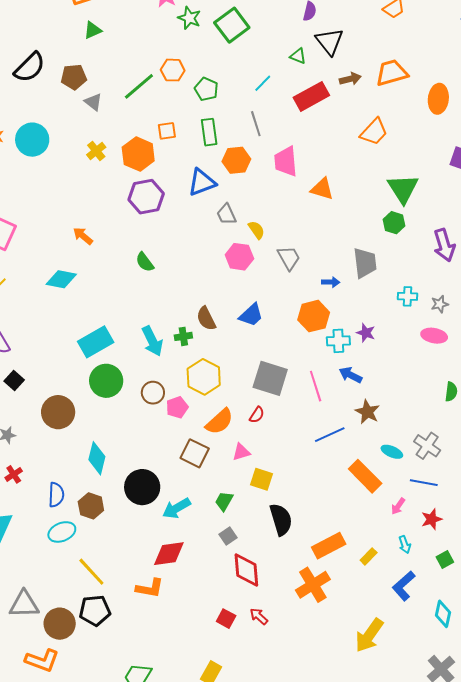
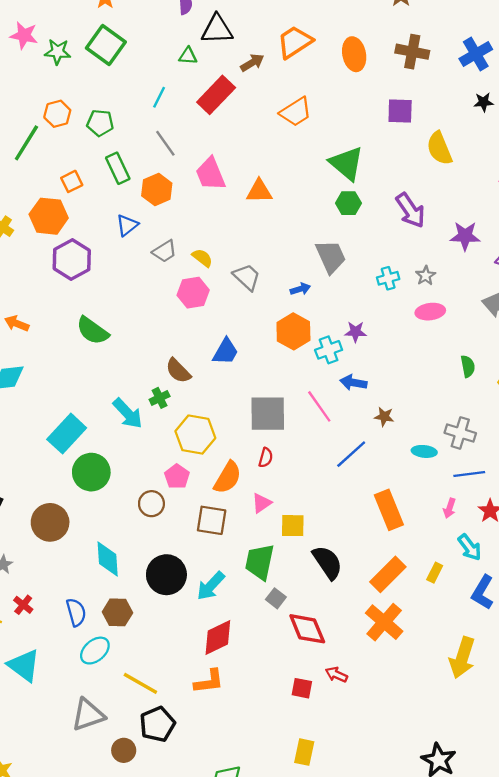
black triangle: (329, 41) -> (217, 29), turned -36
orange trapezoid: (374, 132) -> (296, 112), turned 32
blue triangle: (202, 182) -> (127, 225), size x0.7
gray trapezoid: (226, 214) -> (165, 251), turned -80
green semicircle: (145, 262) -> (92, 331), size x1.4
brown circle: (153, 393) -> (151, 504), moved
brown star: (367, 412) -> (384, 417), size x0.7
orange rectangle: (365, 476) -> (389, 510), moved, turned 40
green trapezoid: (224, 501) -> (260, 562), size x1.6
cyan arrow: (405, 545) -> (470, 547), size x1.4
gray triangle: (24, 604) -> (88, 715), moved
brown circle: (60, 624) -> (124, 750), size x0.7

